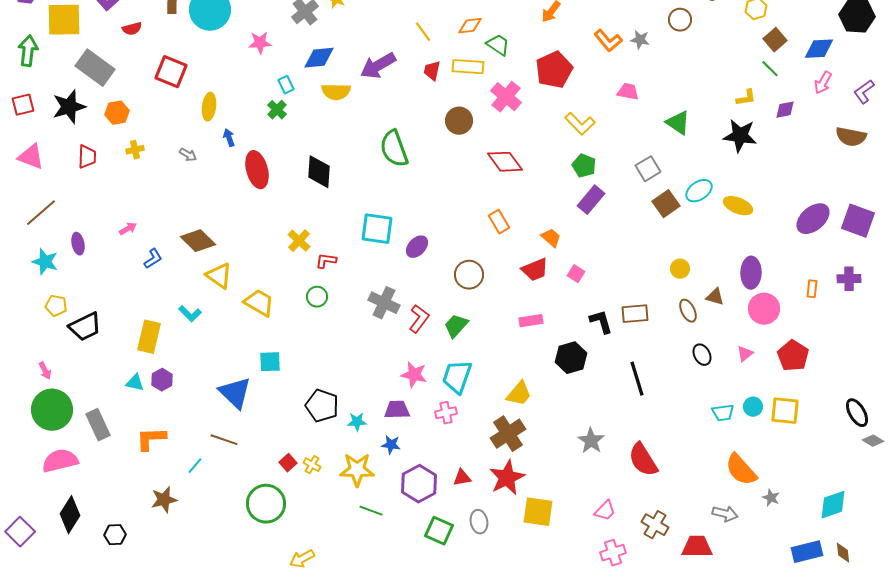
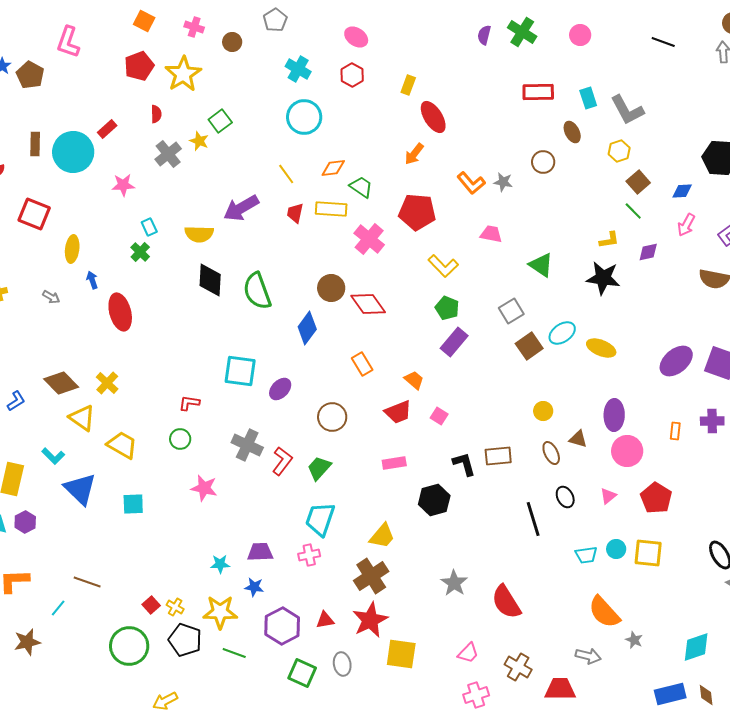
blue diamond: (819, 49) -> (682, 191), size x0.7
blue diamond: (319, 58) -> (307, 328), moved, turned -48
red pentagon: (554, 70) -> (417, 212), turned 30
brown circle: (459, 121) -> (331, 288), moved
black diamond: (319, 172) -> (210, 280), moved
yellow cross: (299, 241) -> (107, 383), moved
pink star: (414, 375) -> (204, 488), moved
black line: (637, 379) -> (533, 519), moved
blue triangle: (235, 393) -> (80, 489), moved
black pentagon: (322, 406) -> (185, 640), moved

